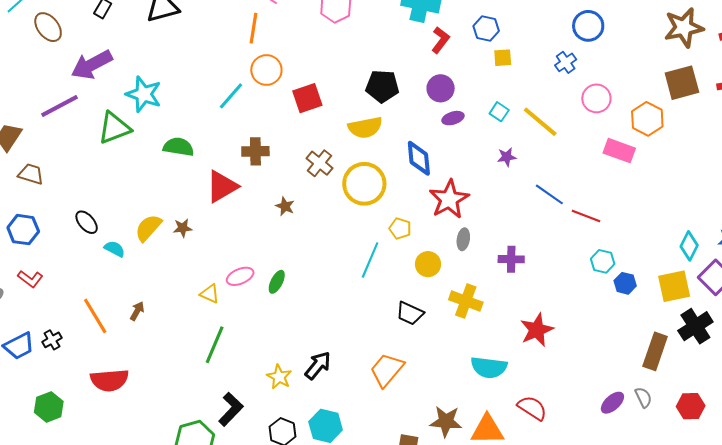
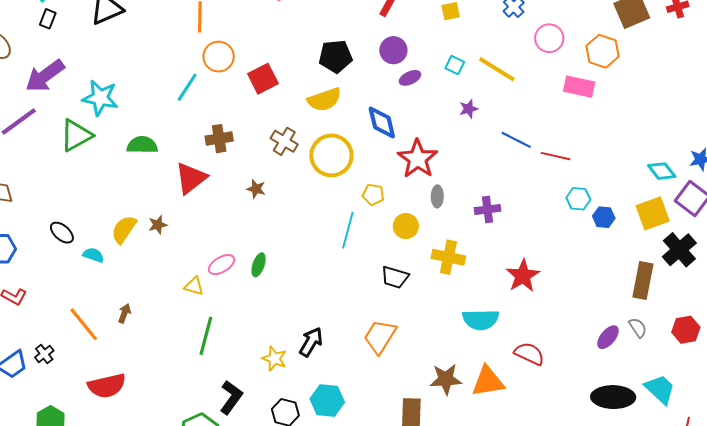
cyan diamond: (689, 246) -> (662, 171), turned -56

